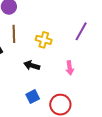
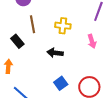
pink arrow: (70, 68) -> (92, 41), moved

